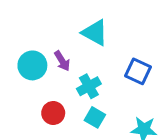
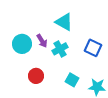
cyan cross: (89, 86) -> (60, 49), moved
cyan square: (95, 117) -> (72, 80), moved

